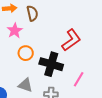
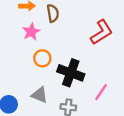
red L-shape: (71, 40) -> (102, 32), moved

